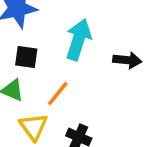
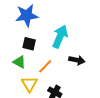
black arrow: (127, 60) -> (77, 60), moved

